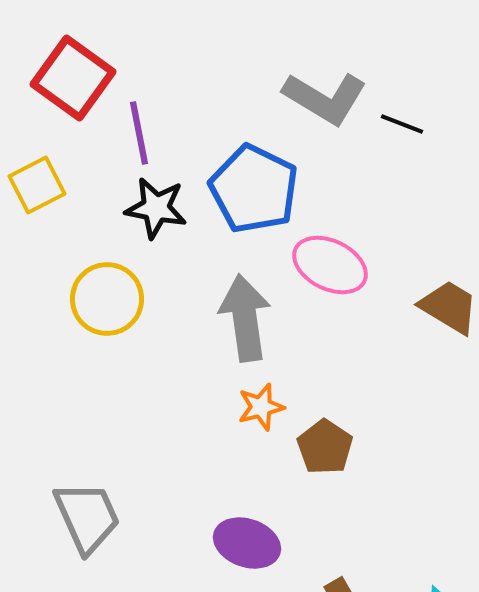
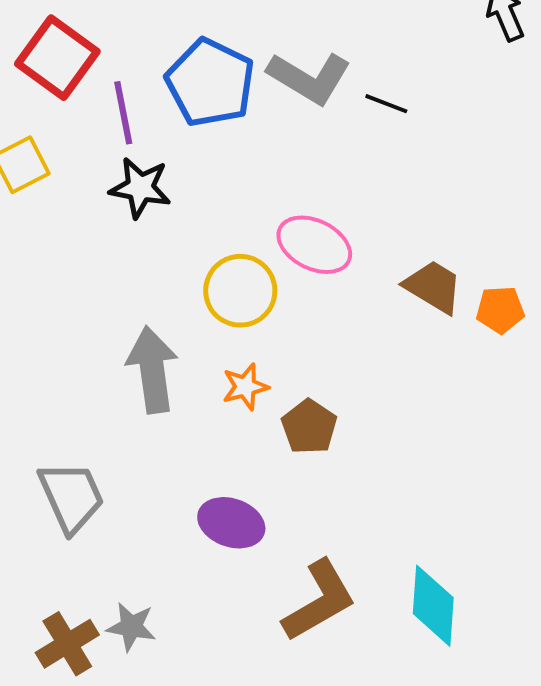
blue pentagon: (254, 189) -> (210, 83), moved
yellow circle: (107, 299) -> (240, 291), moved
gray arrow: (245, 318) -> (152, 370), moved

